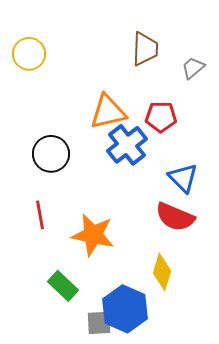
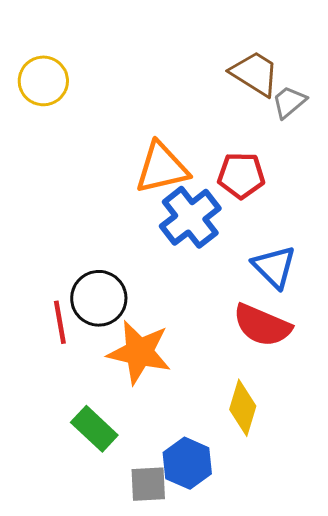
brown trapezoid: (145, 49) -> (255, 73), moved, turned -60
black circle: (51, 154) -> (99, 298), moved
blue hexagon: (125, 309) -> (187, 463), size x0.7

